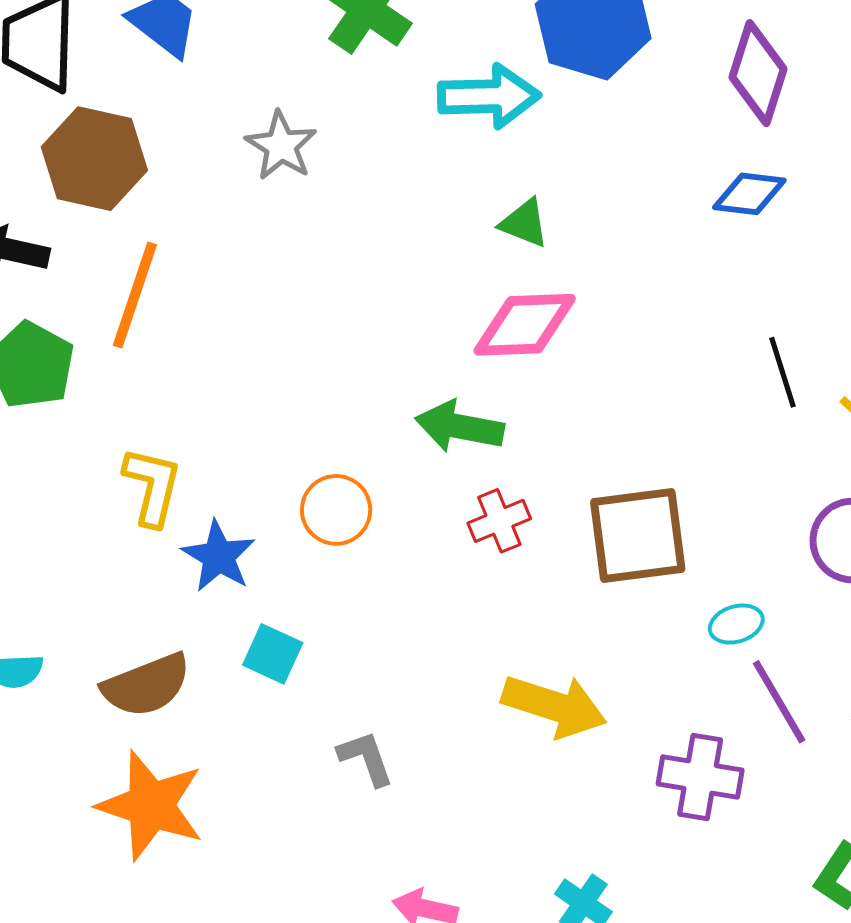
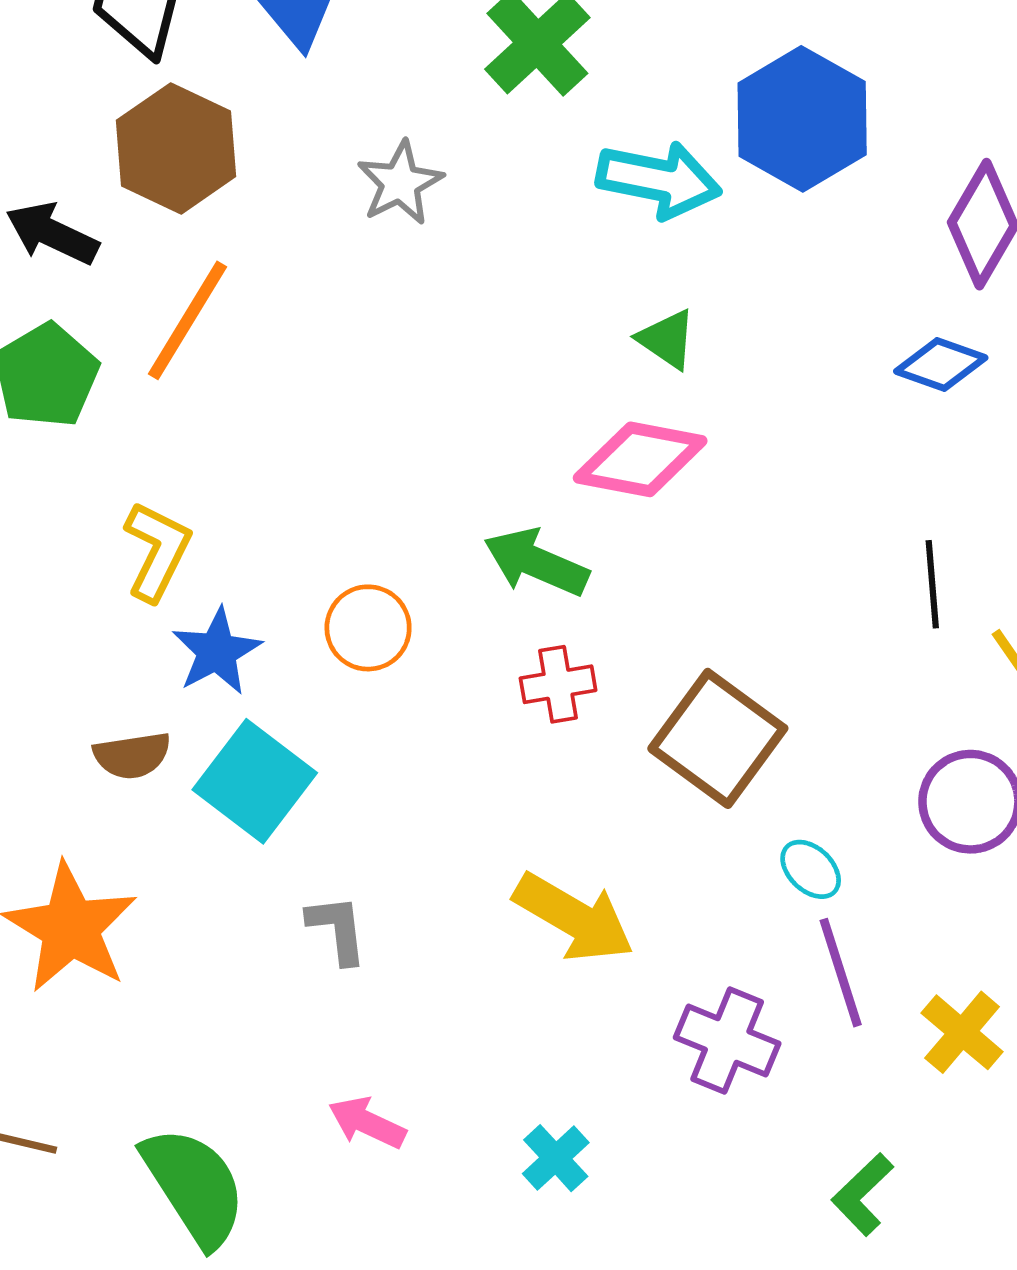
brown square: (638, 535) -> (718, 738), turned 31
cyan ellipse: (736, 624) -> (811, 869), turned 48
cyan square: (273, 654) -> (255, 781), size x1.6
brown semicircle: (146, 685) -> (132, 755), moved, size x0.7

